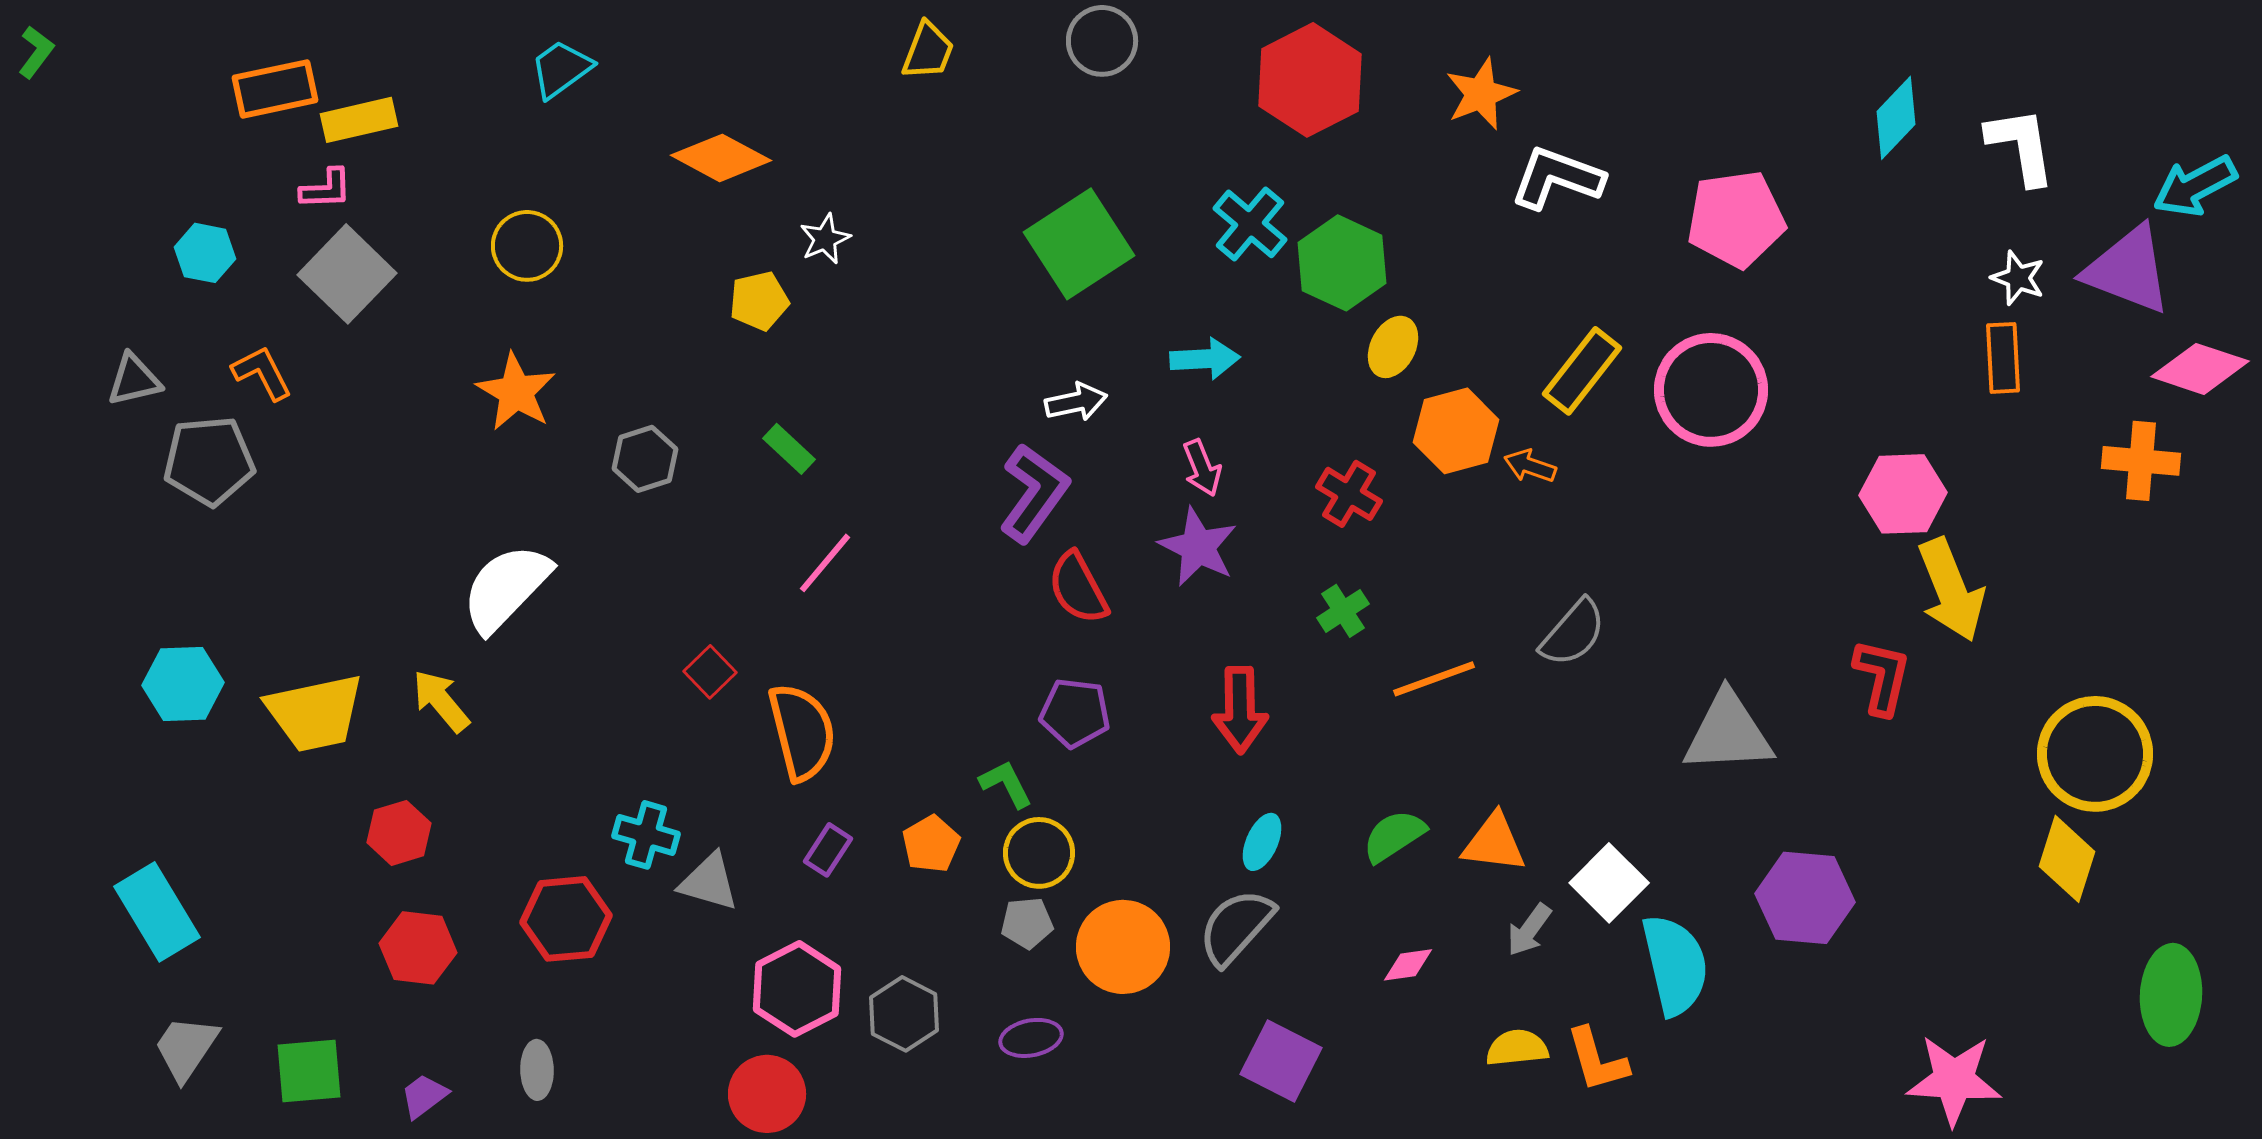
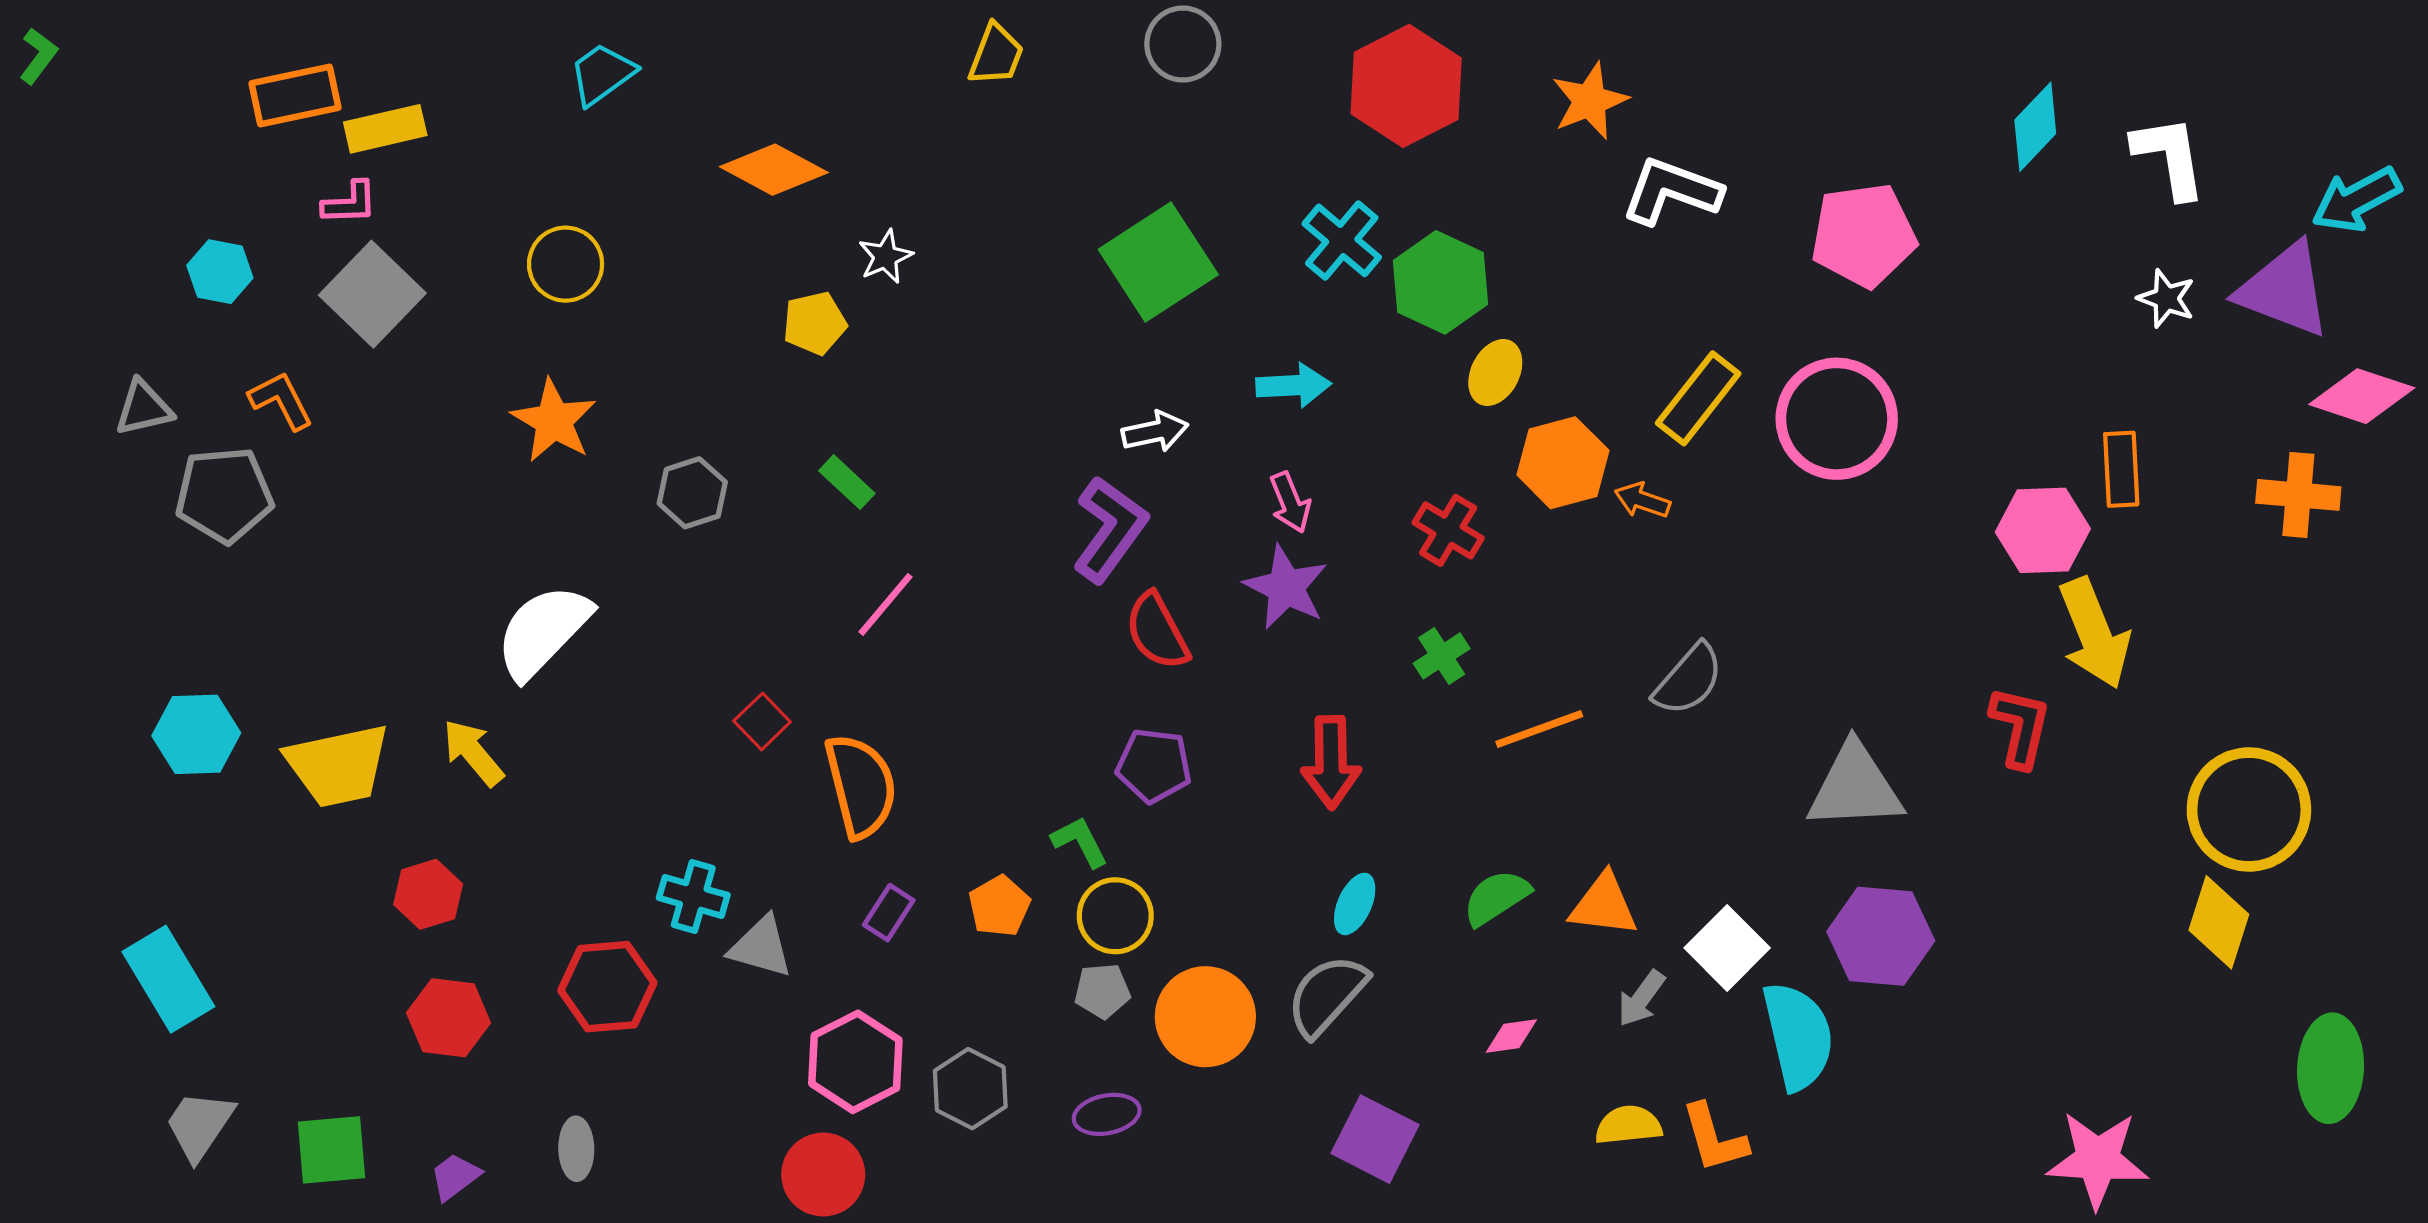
orange rectangle: (2003, 358) -> (2121, 469), moved
purple hexagon: (1805, 898) -> (1881, 936), moved

